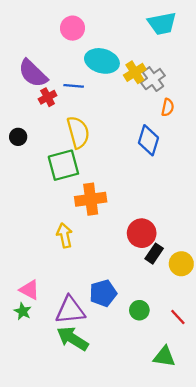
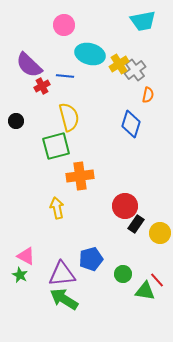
green triangle: (164, 357) -> (145, 291), moved

